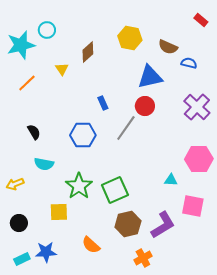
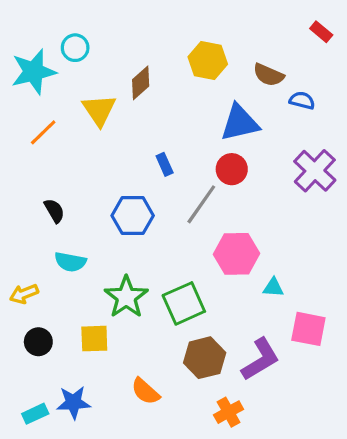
yellow triangle: (62, 69) -> (99, 110), size x1.6
pink hexagon: (199, 159) -> (237, 254), moved
black circle: (19, 223) -> (38, 342), moved

